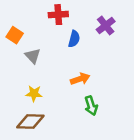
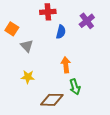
orange arrow: (80, 79) -> (66, 65), turned -77
brown diamond: (30, 121) -> (52, 100), moved

